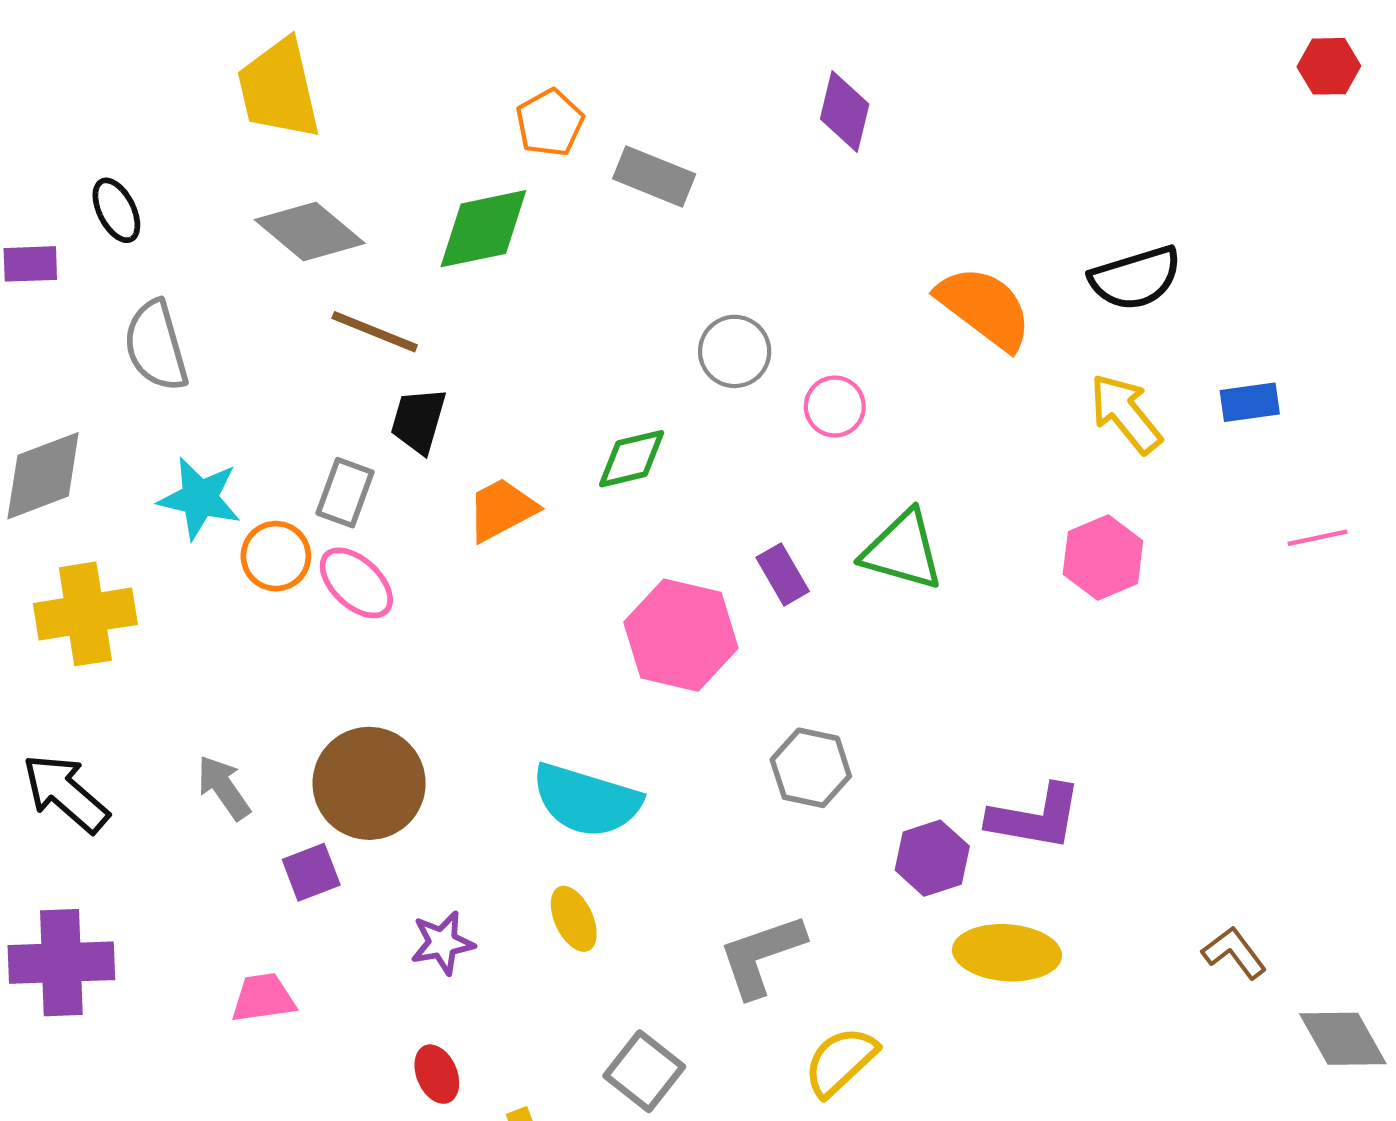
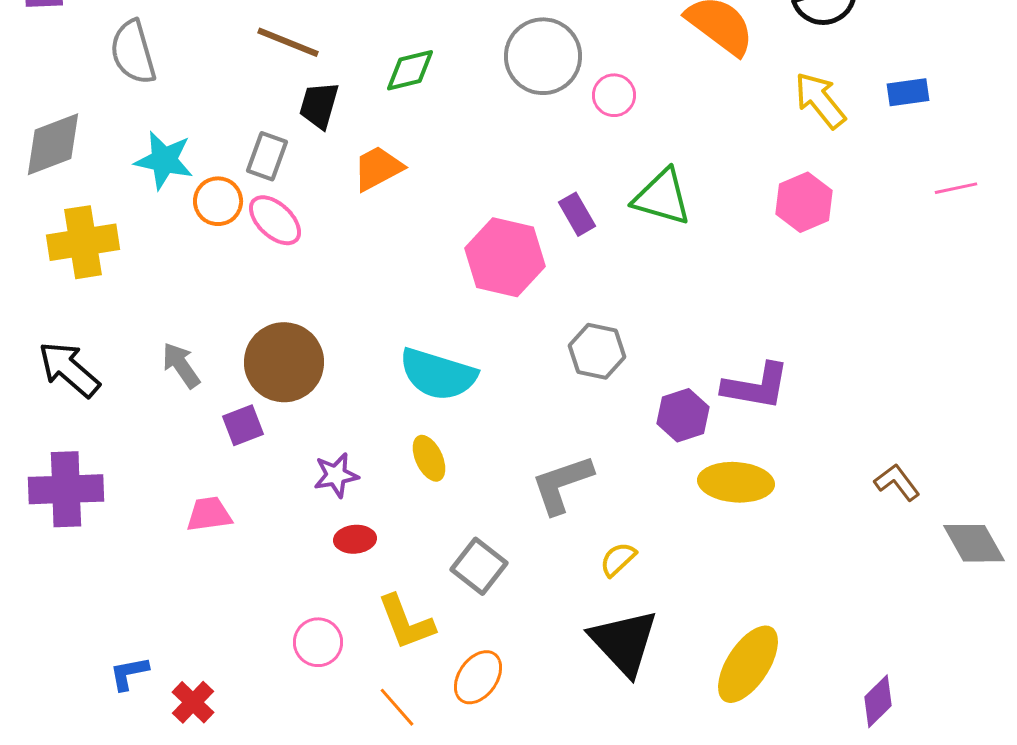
gray circle: (735, 351) -> (543, 56), size x1.5
green diamond: (632, 459) -> (410, 70), moved
yellow semicircle: (840, 1061) -> (618, 559), size x0.7
red ellipse: (437, 1074) -> (355, 539), moved, turned -72

